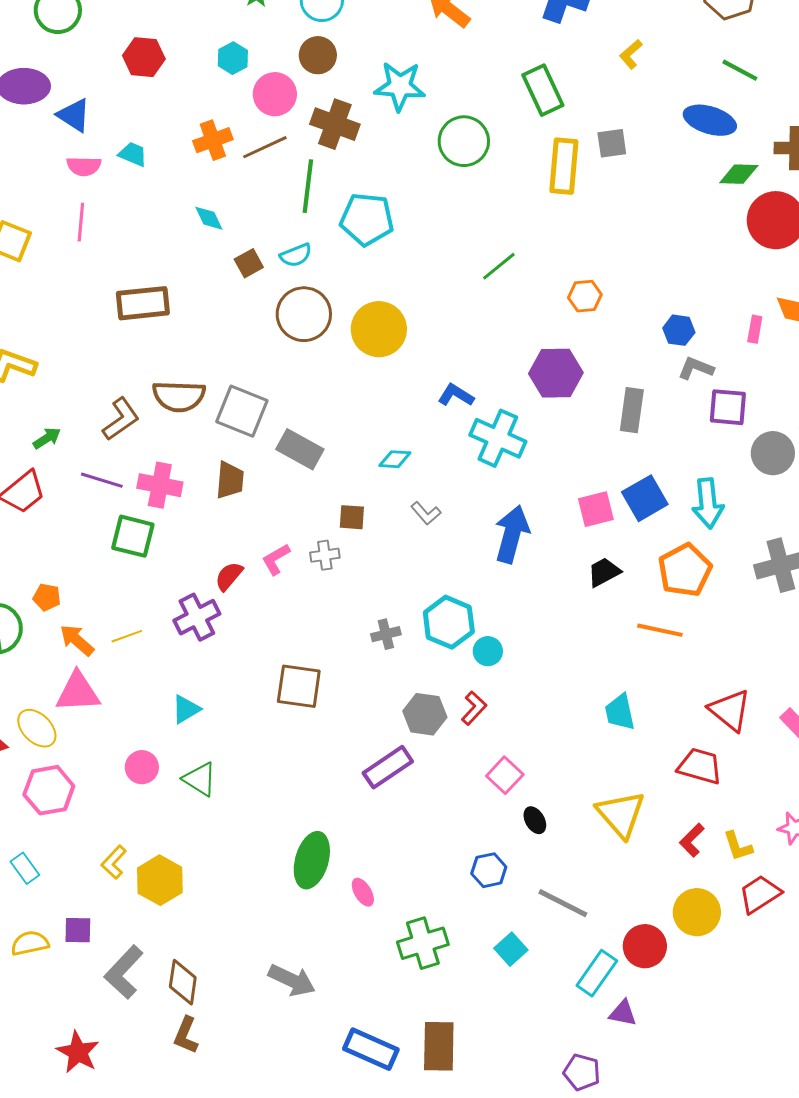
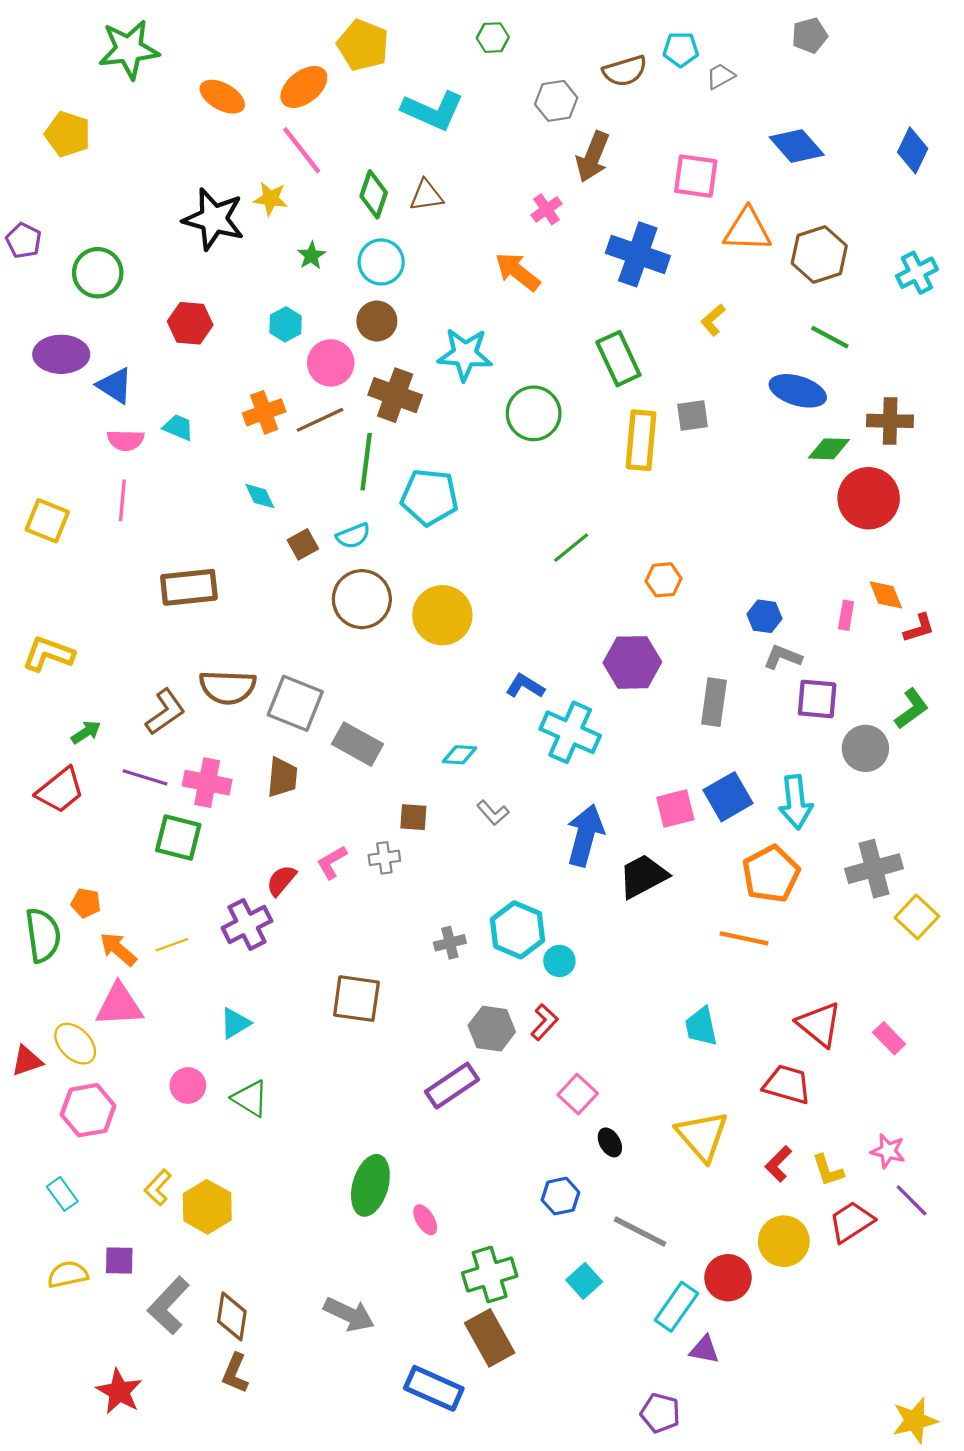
black trapezoid: (604, 572) -> (643, 876), moved, size x1.4
brown rectangle: (439, 1046) -> (490, 1338), moved, turned -30

